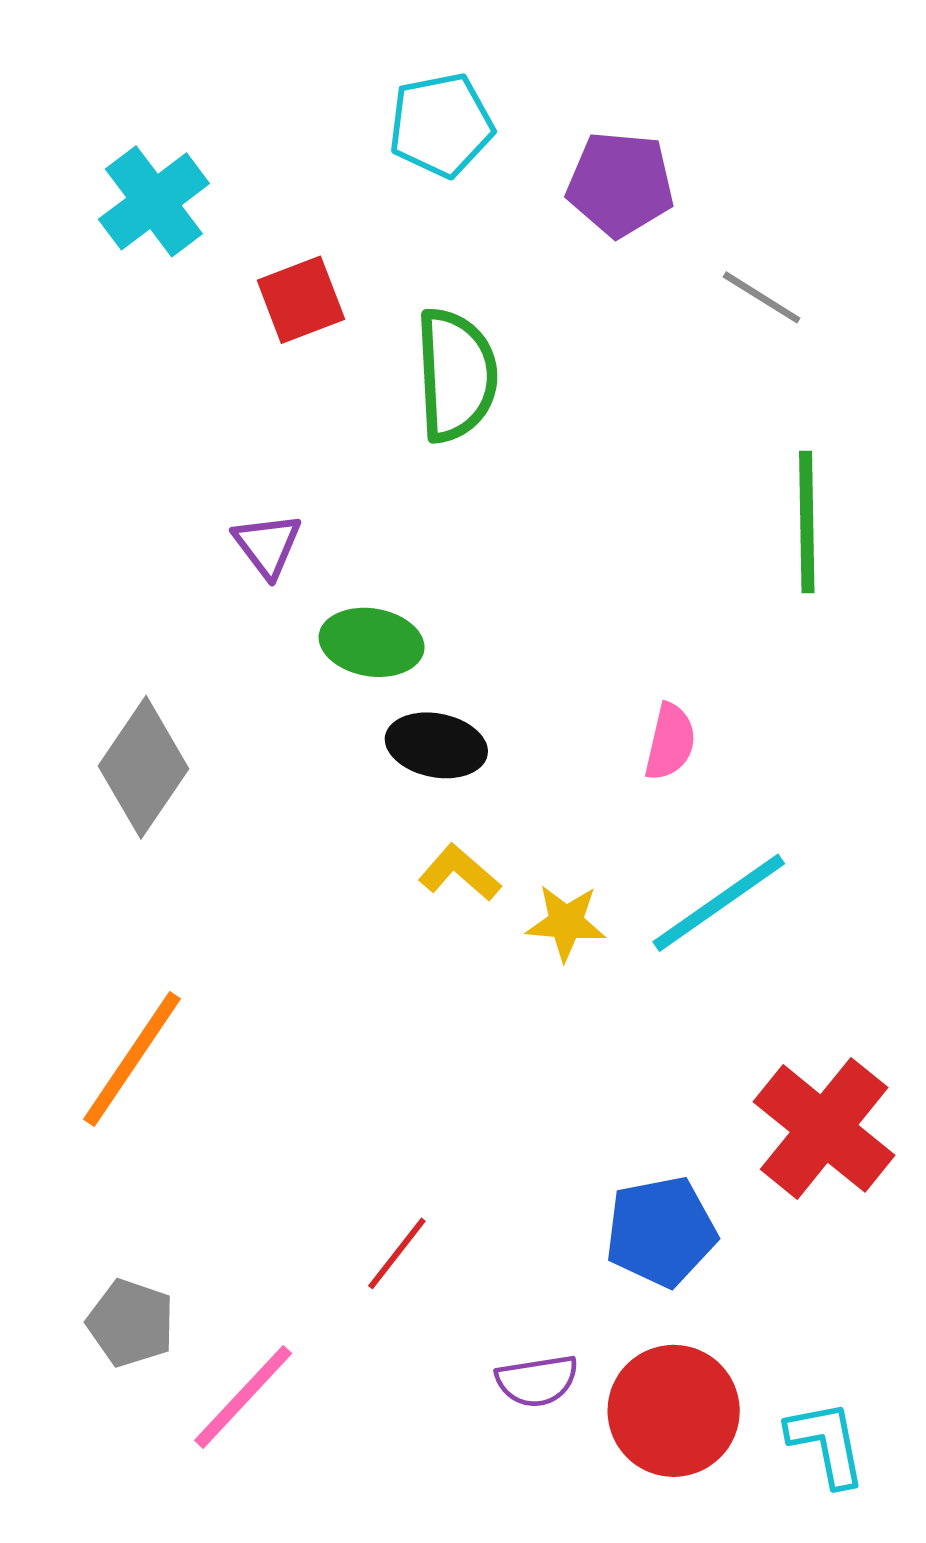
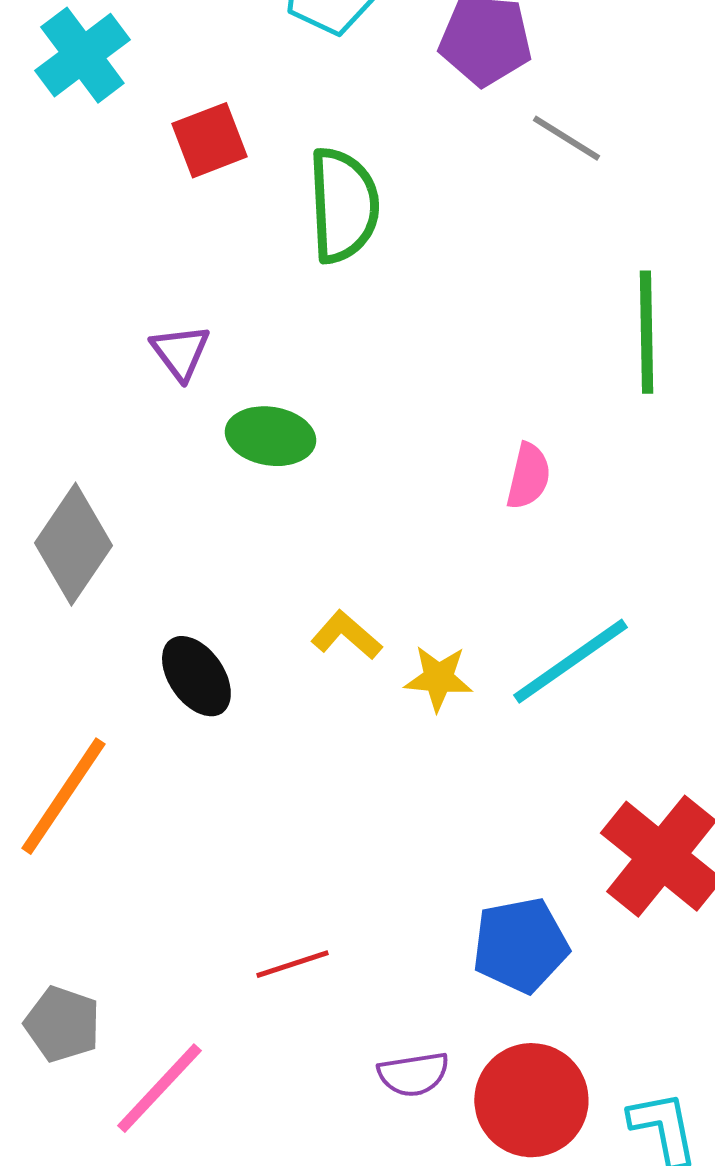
gray line: (762, 297) -> (566, 138), moved
pink semicircle: (670, 742) -> (528, 476), moved
black ellipse: (436, 745) -> (196, 676), moved, turned 44
red line: (397, 1253) -> (292, 964), turned 34

